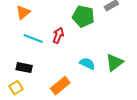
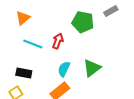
green triangle: (114, 63) -> (92, 68), moved
cyan semicircle: (87, 64) -> (64, 69), moved, turned -91

